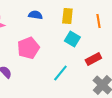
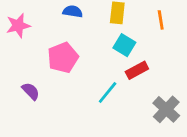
red rectangle: (93, 59) -> (137, 70), moved

